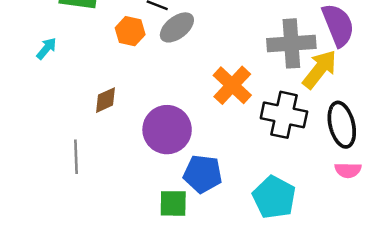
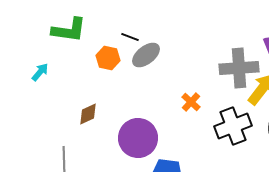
orange cross: (232, 85) -> (191, 102), size x0.6
black cross: (284, 115) -> (233, 126), turned -33

